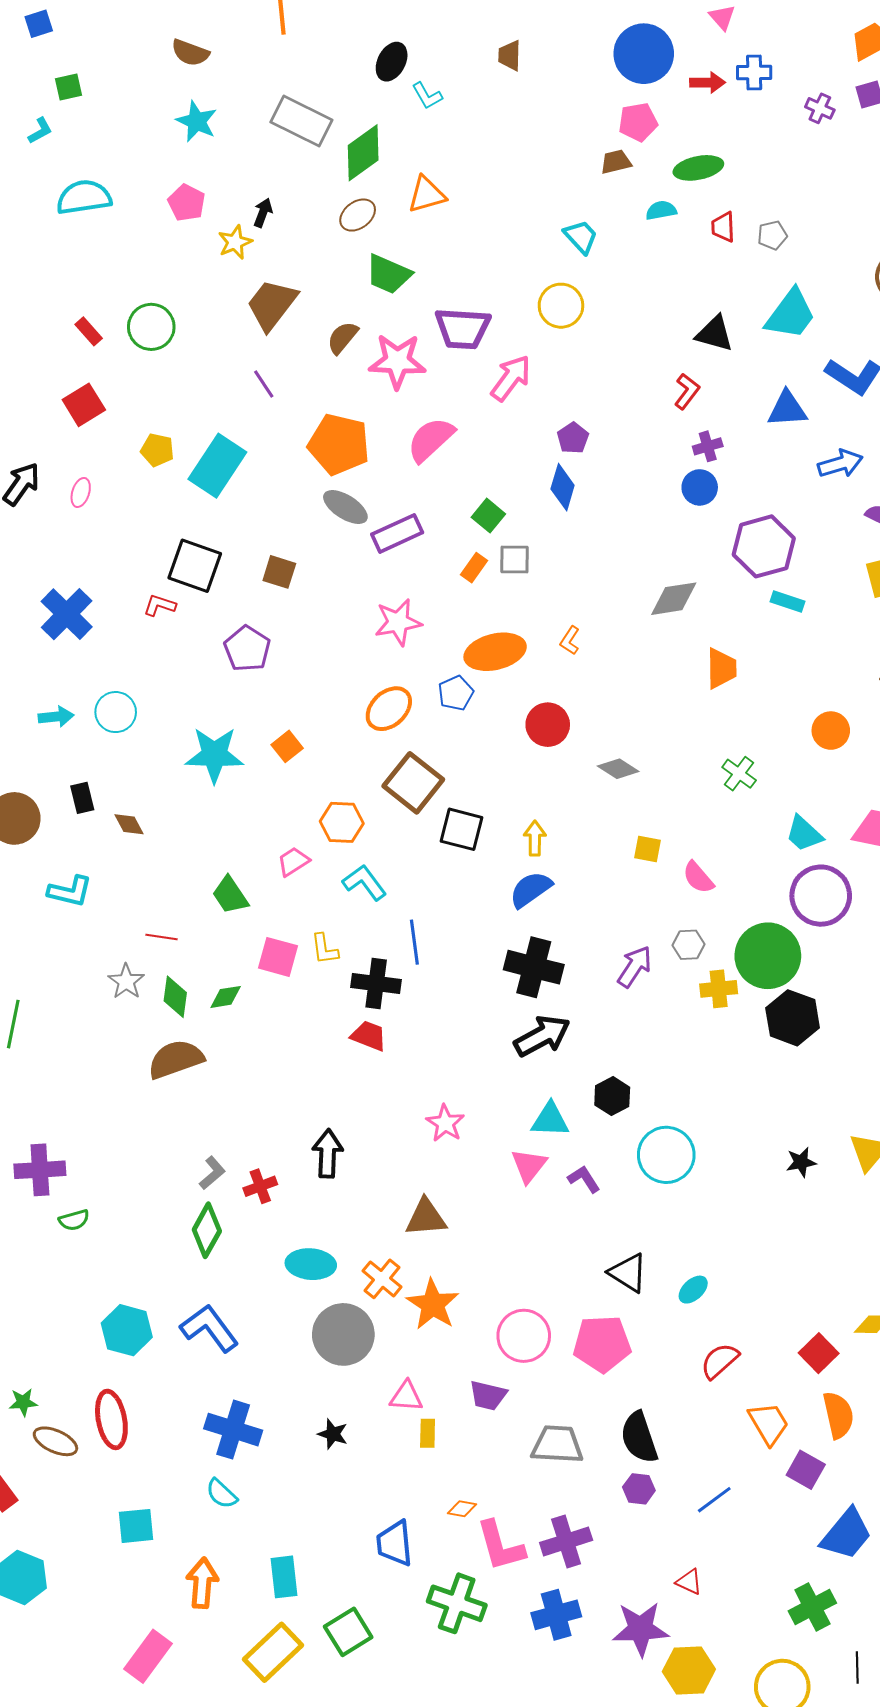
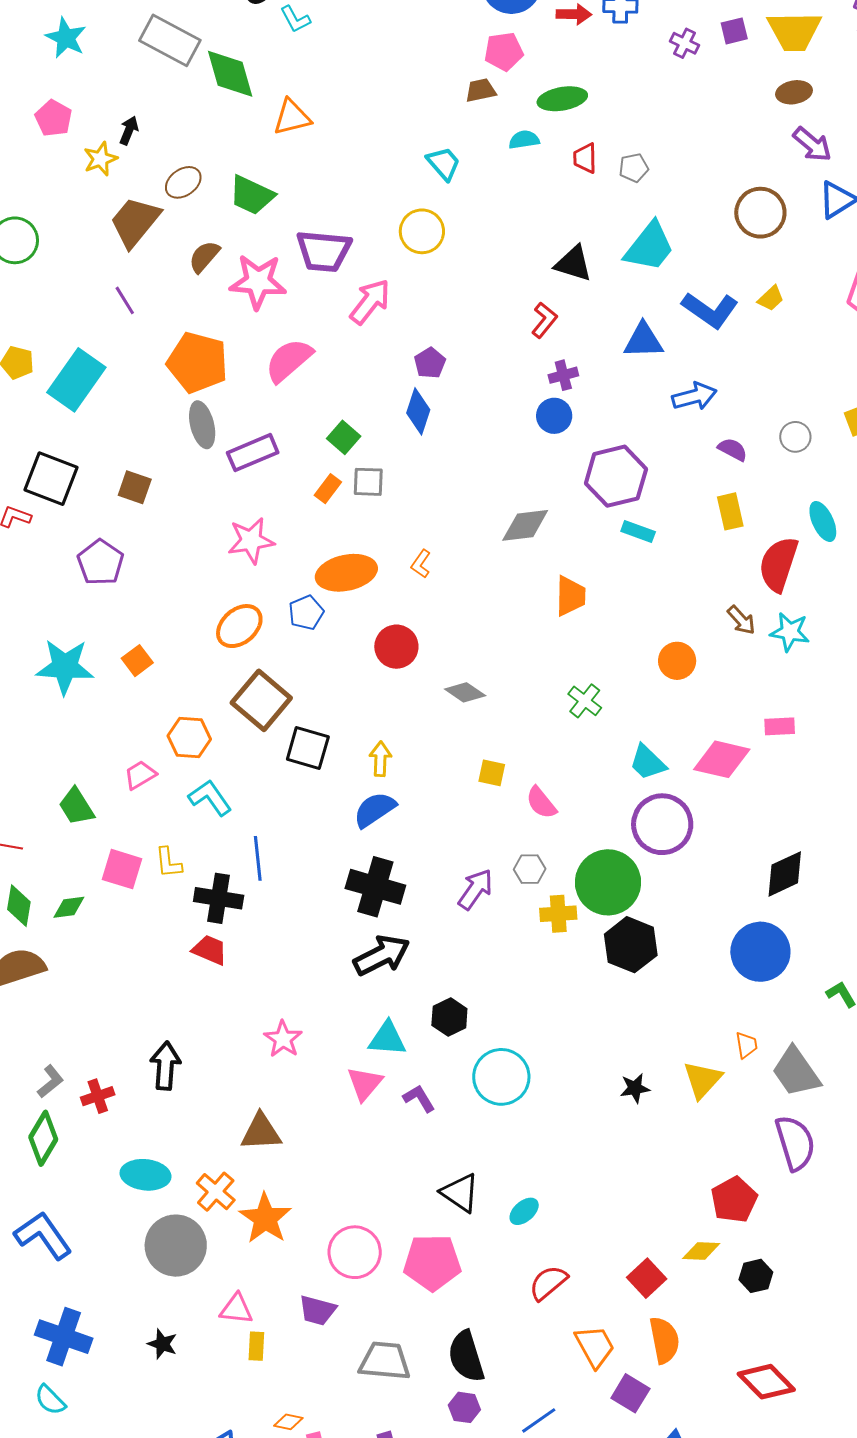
green diamond: (363, 153) -> (230, 74), turned -72
brown ellipse: (358, 215) -> (183, 182), moved
gray ellipse: (345, 507) -> (202, 425), turned 42

